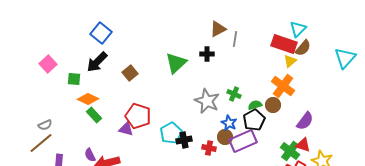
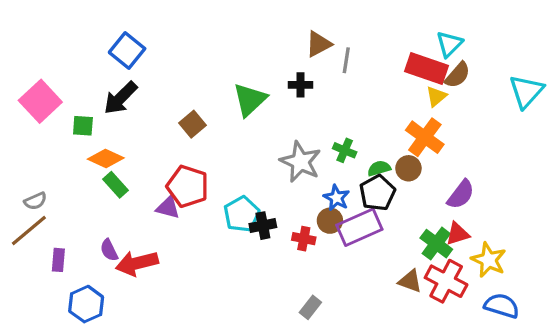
pink square: (48, 64) -> (40, 101), size x1.4
brown square: (130, 73) -> (193, 124), moved
red triangle: (303, 145) -> (458, 234), turned -35

